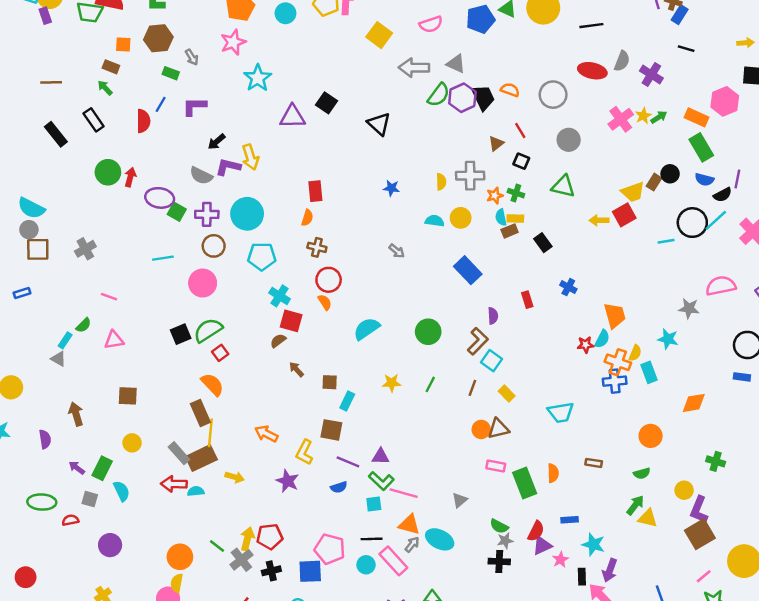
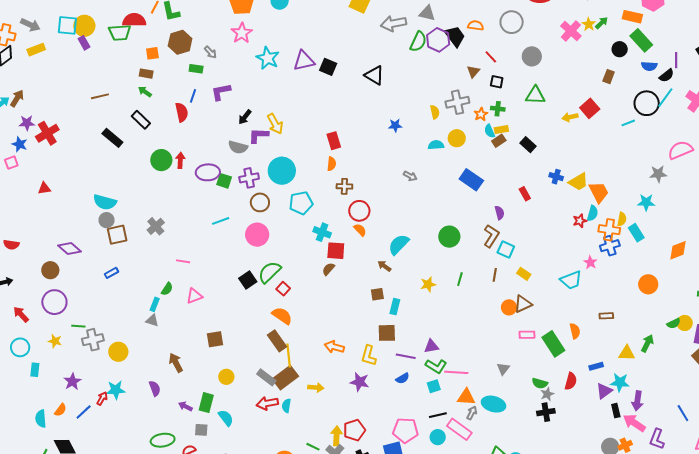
purple triangle: (293, 117) -> (304, 61), moved
black circle: (670, 174) -> (620, 49), moved
yellow trapezoid: (633, 192) -> (578, 182), moved
brown arrow: (296, 369) -> (384, 266), moved
green semicircle: (642, 473) -> (674, 323), moved
cyan semicircle: (196, 491) -> (286, 406), turned -64
yellow triangle: (648, 518) -> (627, 353), moved
purple triangle: (542, 546) -> (604, 391), moved
pink star: (560, 560) -> (590, 262), moved

